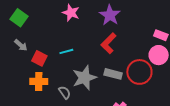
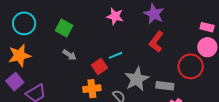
red square: (39, 58) -> (100, 67), moved, turned 35
gray rectangle: (113, 74) -> (165, 86), moved

